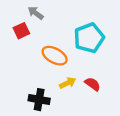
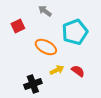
gray arrow: (36, 13) -> (45, 11), moved
black cross: (39, 100) -> (33, 84), turned -30

